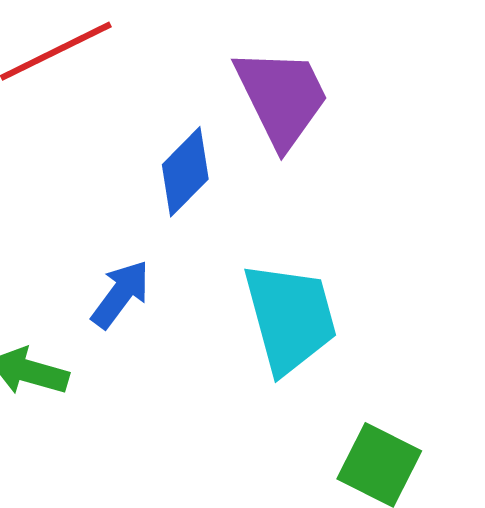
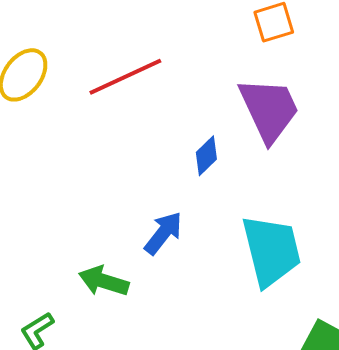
blue diamond: (185, 172) -> (206, 156), size x0.7

